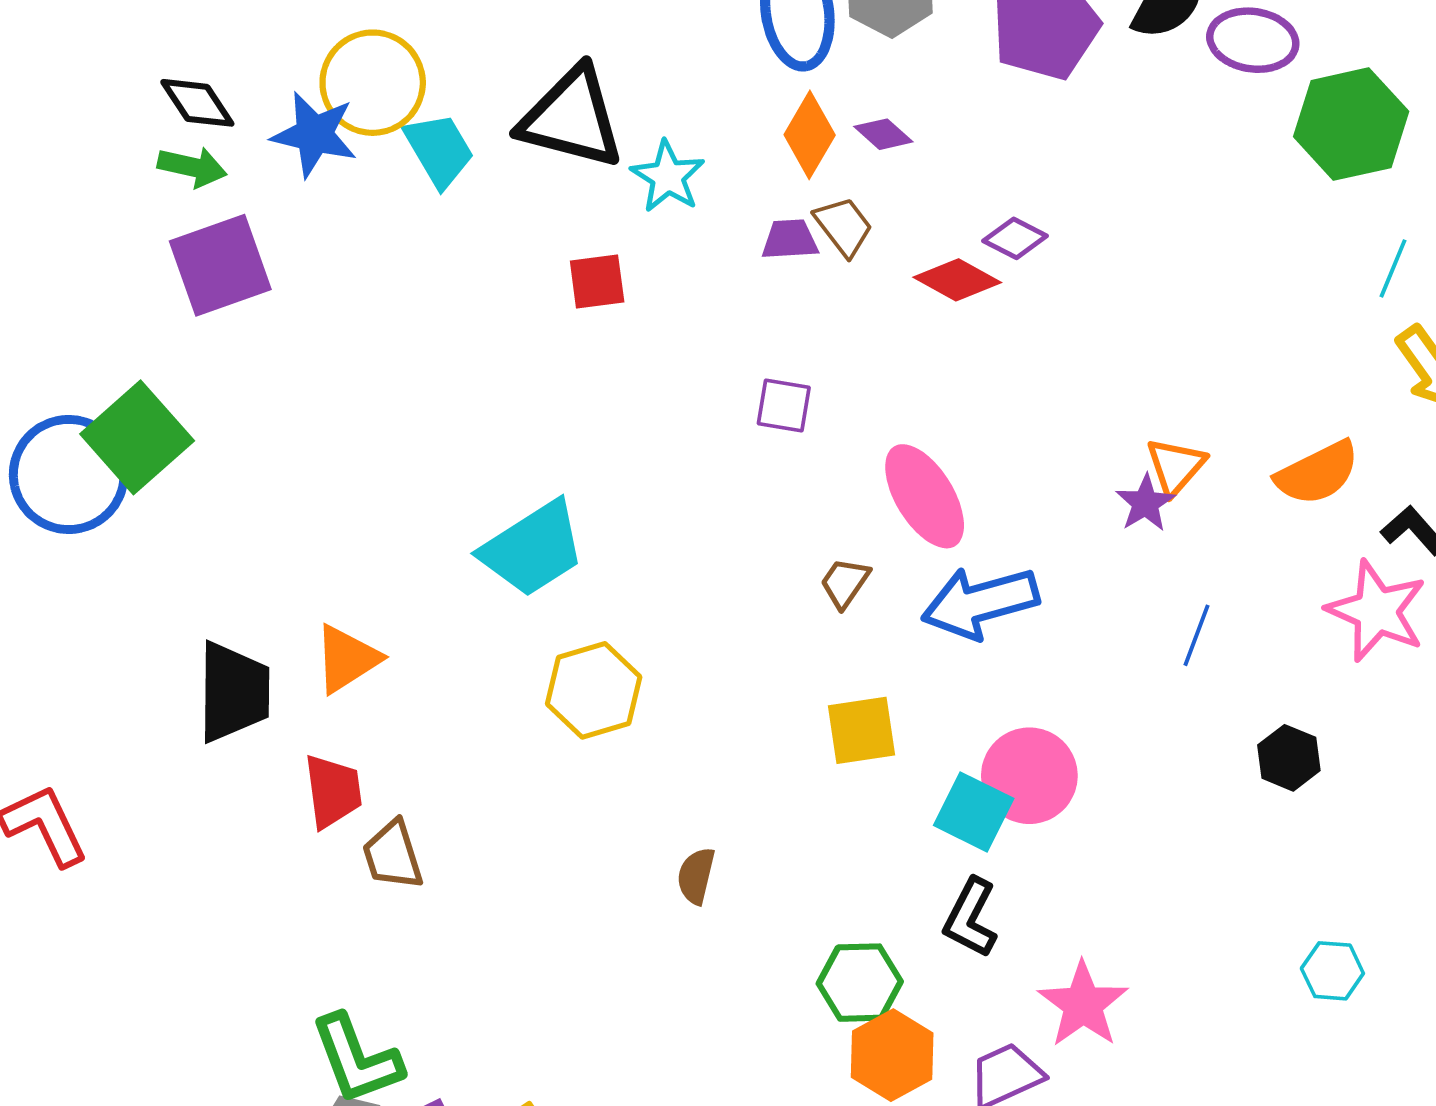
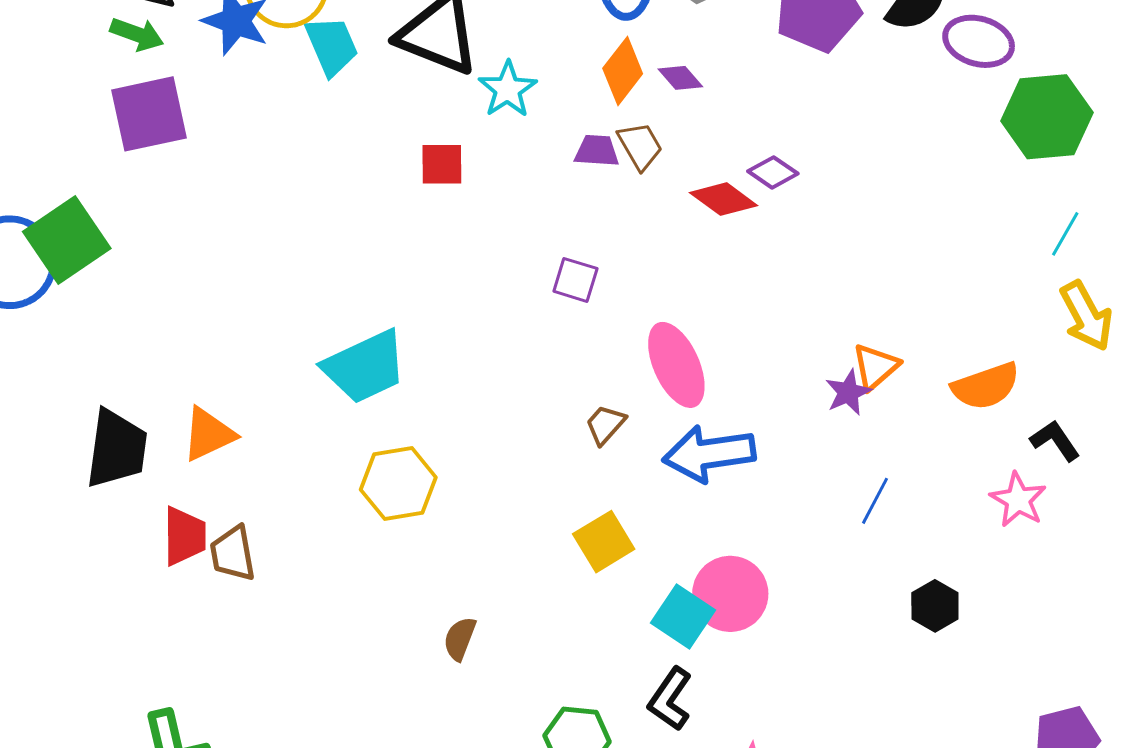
pink star: (1377, 611) -> (1018, 500), size x0.7
yellow square: (862, 730) -> (604, 542), turned -30
brown trapezoid: (393, 855) -> (233, 553), moved

